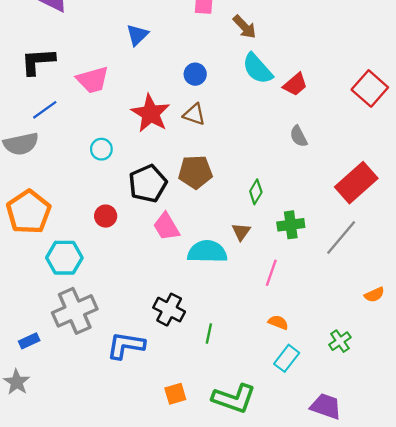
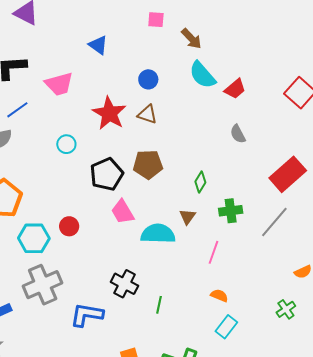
blue triangle: (137, 35) -> (98, 45), turned -40
red circle: (106, 216) -> (69, 226), moved
green cross: (340, 341) -> (286, 309), moved

